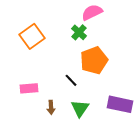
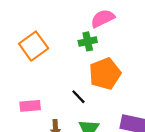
green cross: (79, 32) -> (88, 41), turned 35

